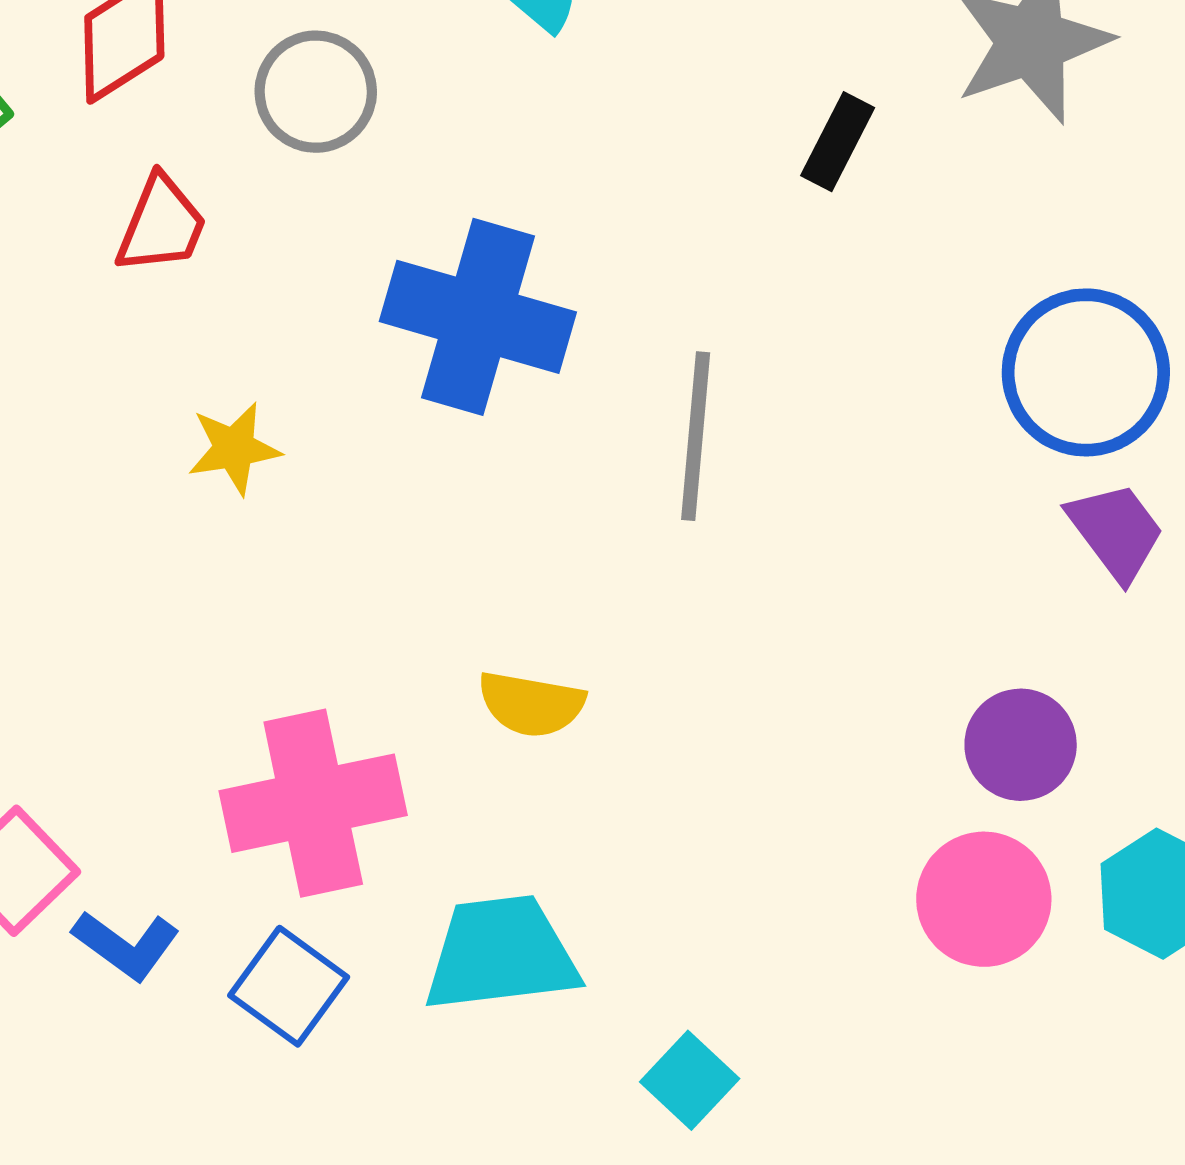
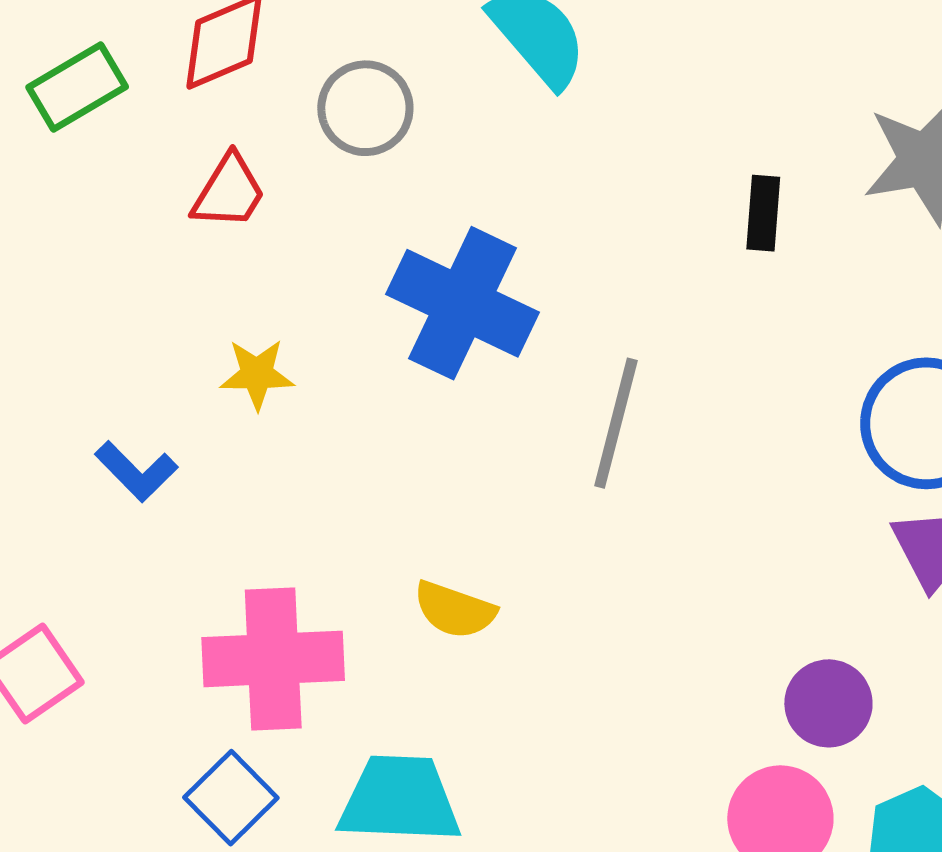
black rectangle: (838, 142) -> (763, 213), turned -32
blue L-shape: (126, 945) -> (136, 471), moved

